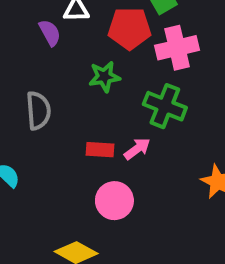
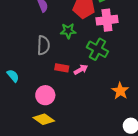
gray semicircle: (38, 111) -> (43, 45), moved
pink circle: (114, 201) -> (45, 95), moved

